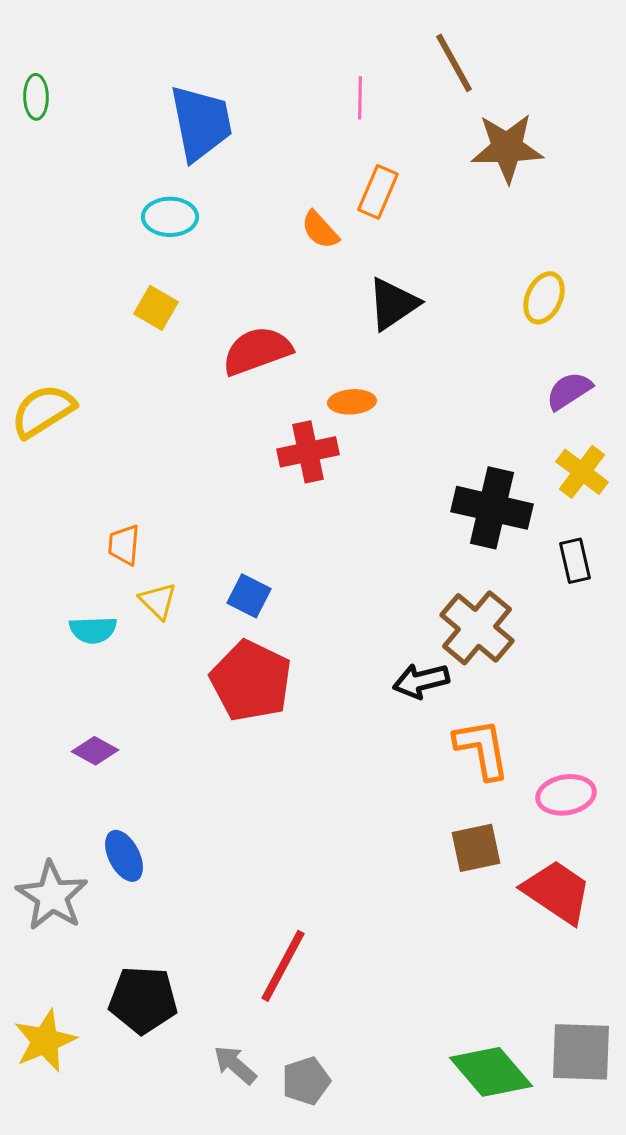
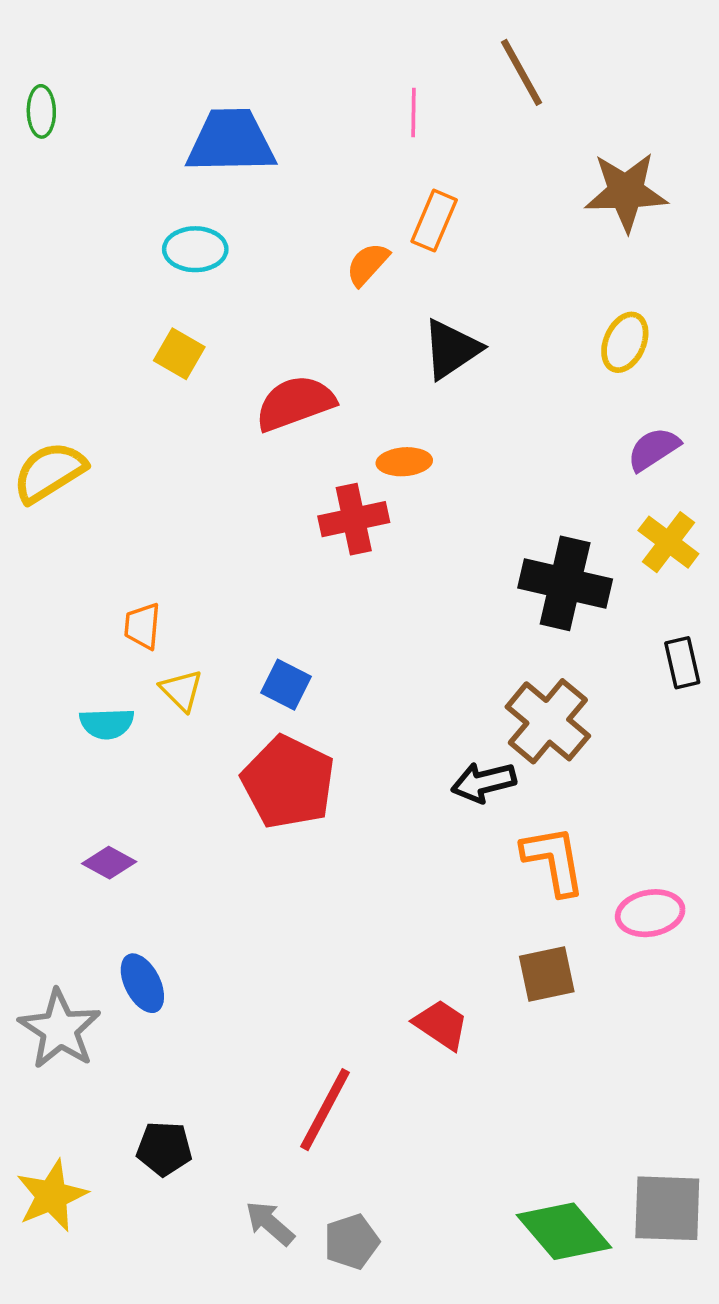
blue trapezoid: (201, 123) -> (231, 141), turned -80
brown star: (507, 148) -> (626, 192), moved
orange semicircle: (320, 230) -> (368, 264), turned 84
black rectangle: (575, 561) -> (682, 663), moved
red trapezoid: (557, 892) -> (441, 1025), moved, size x0.7
black pentagon: (143, 1000) -> (164, 1149), size x0.7

